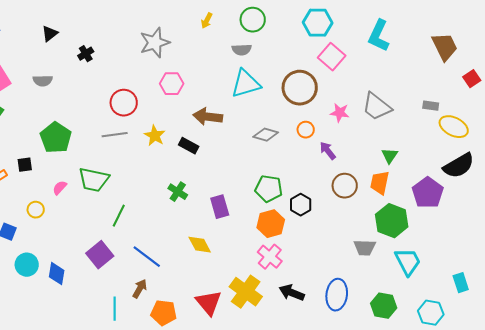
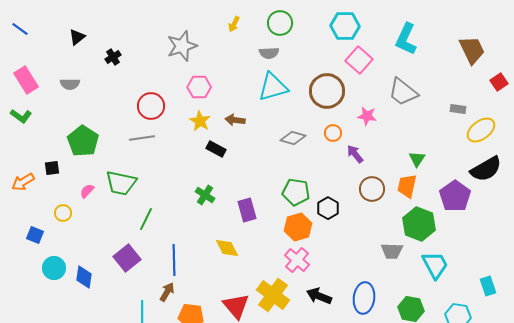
gray trapezoid: (377, 107) -> (403, 92), moved
brown arrow: (208, 117) -> (235, 120), size x0.7
yellow ellipse: (454, 127) -> (481, 130), turned -64
yellow star: (155, 136) -> (200, 121), moved
blue line: (147, 257) -> (174, 260), turned 52

